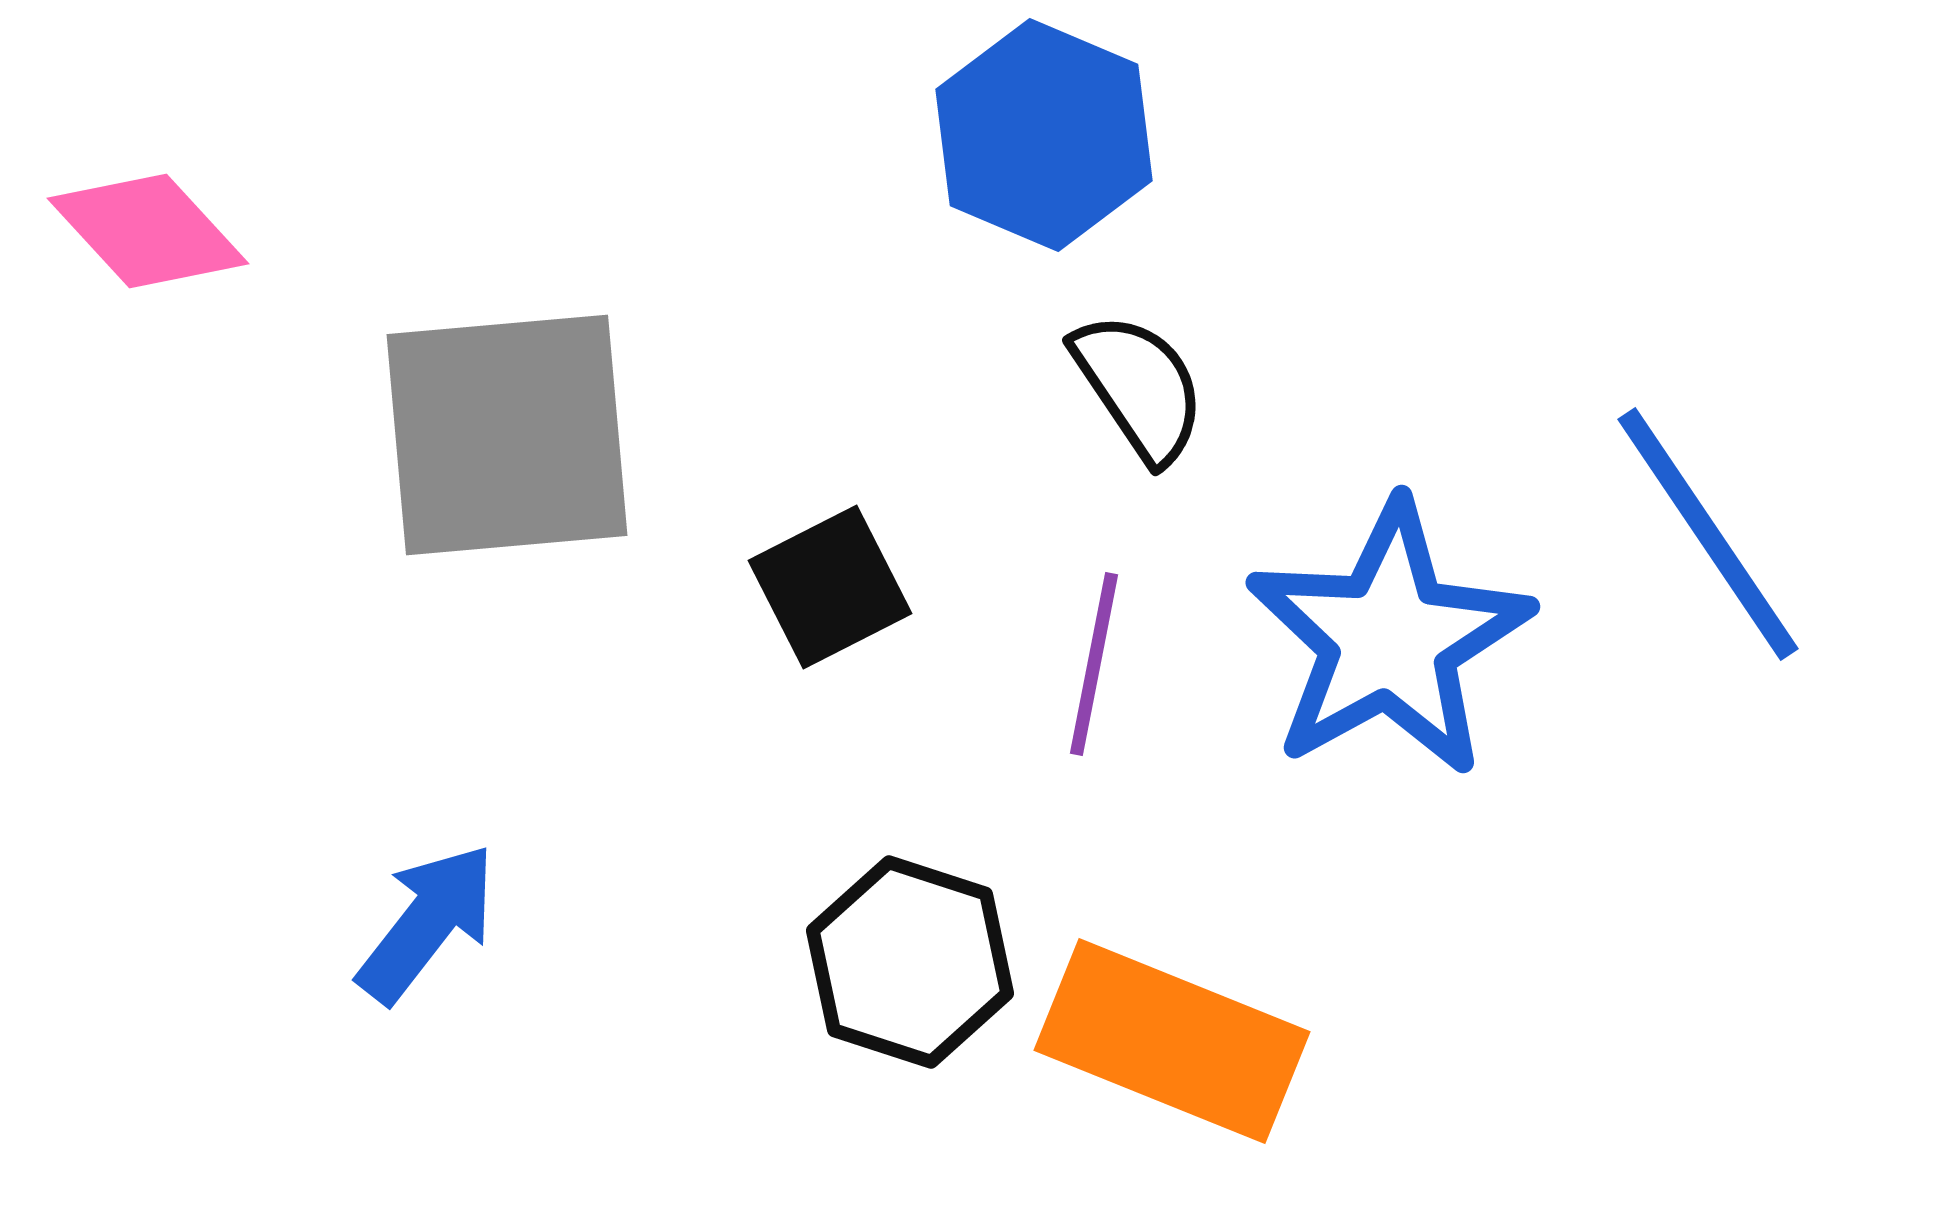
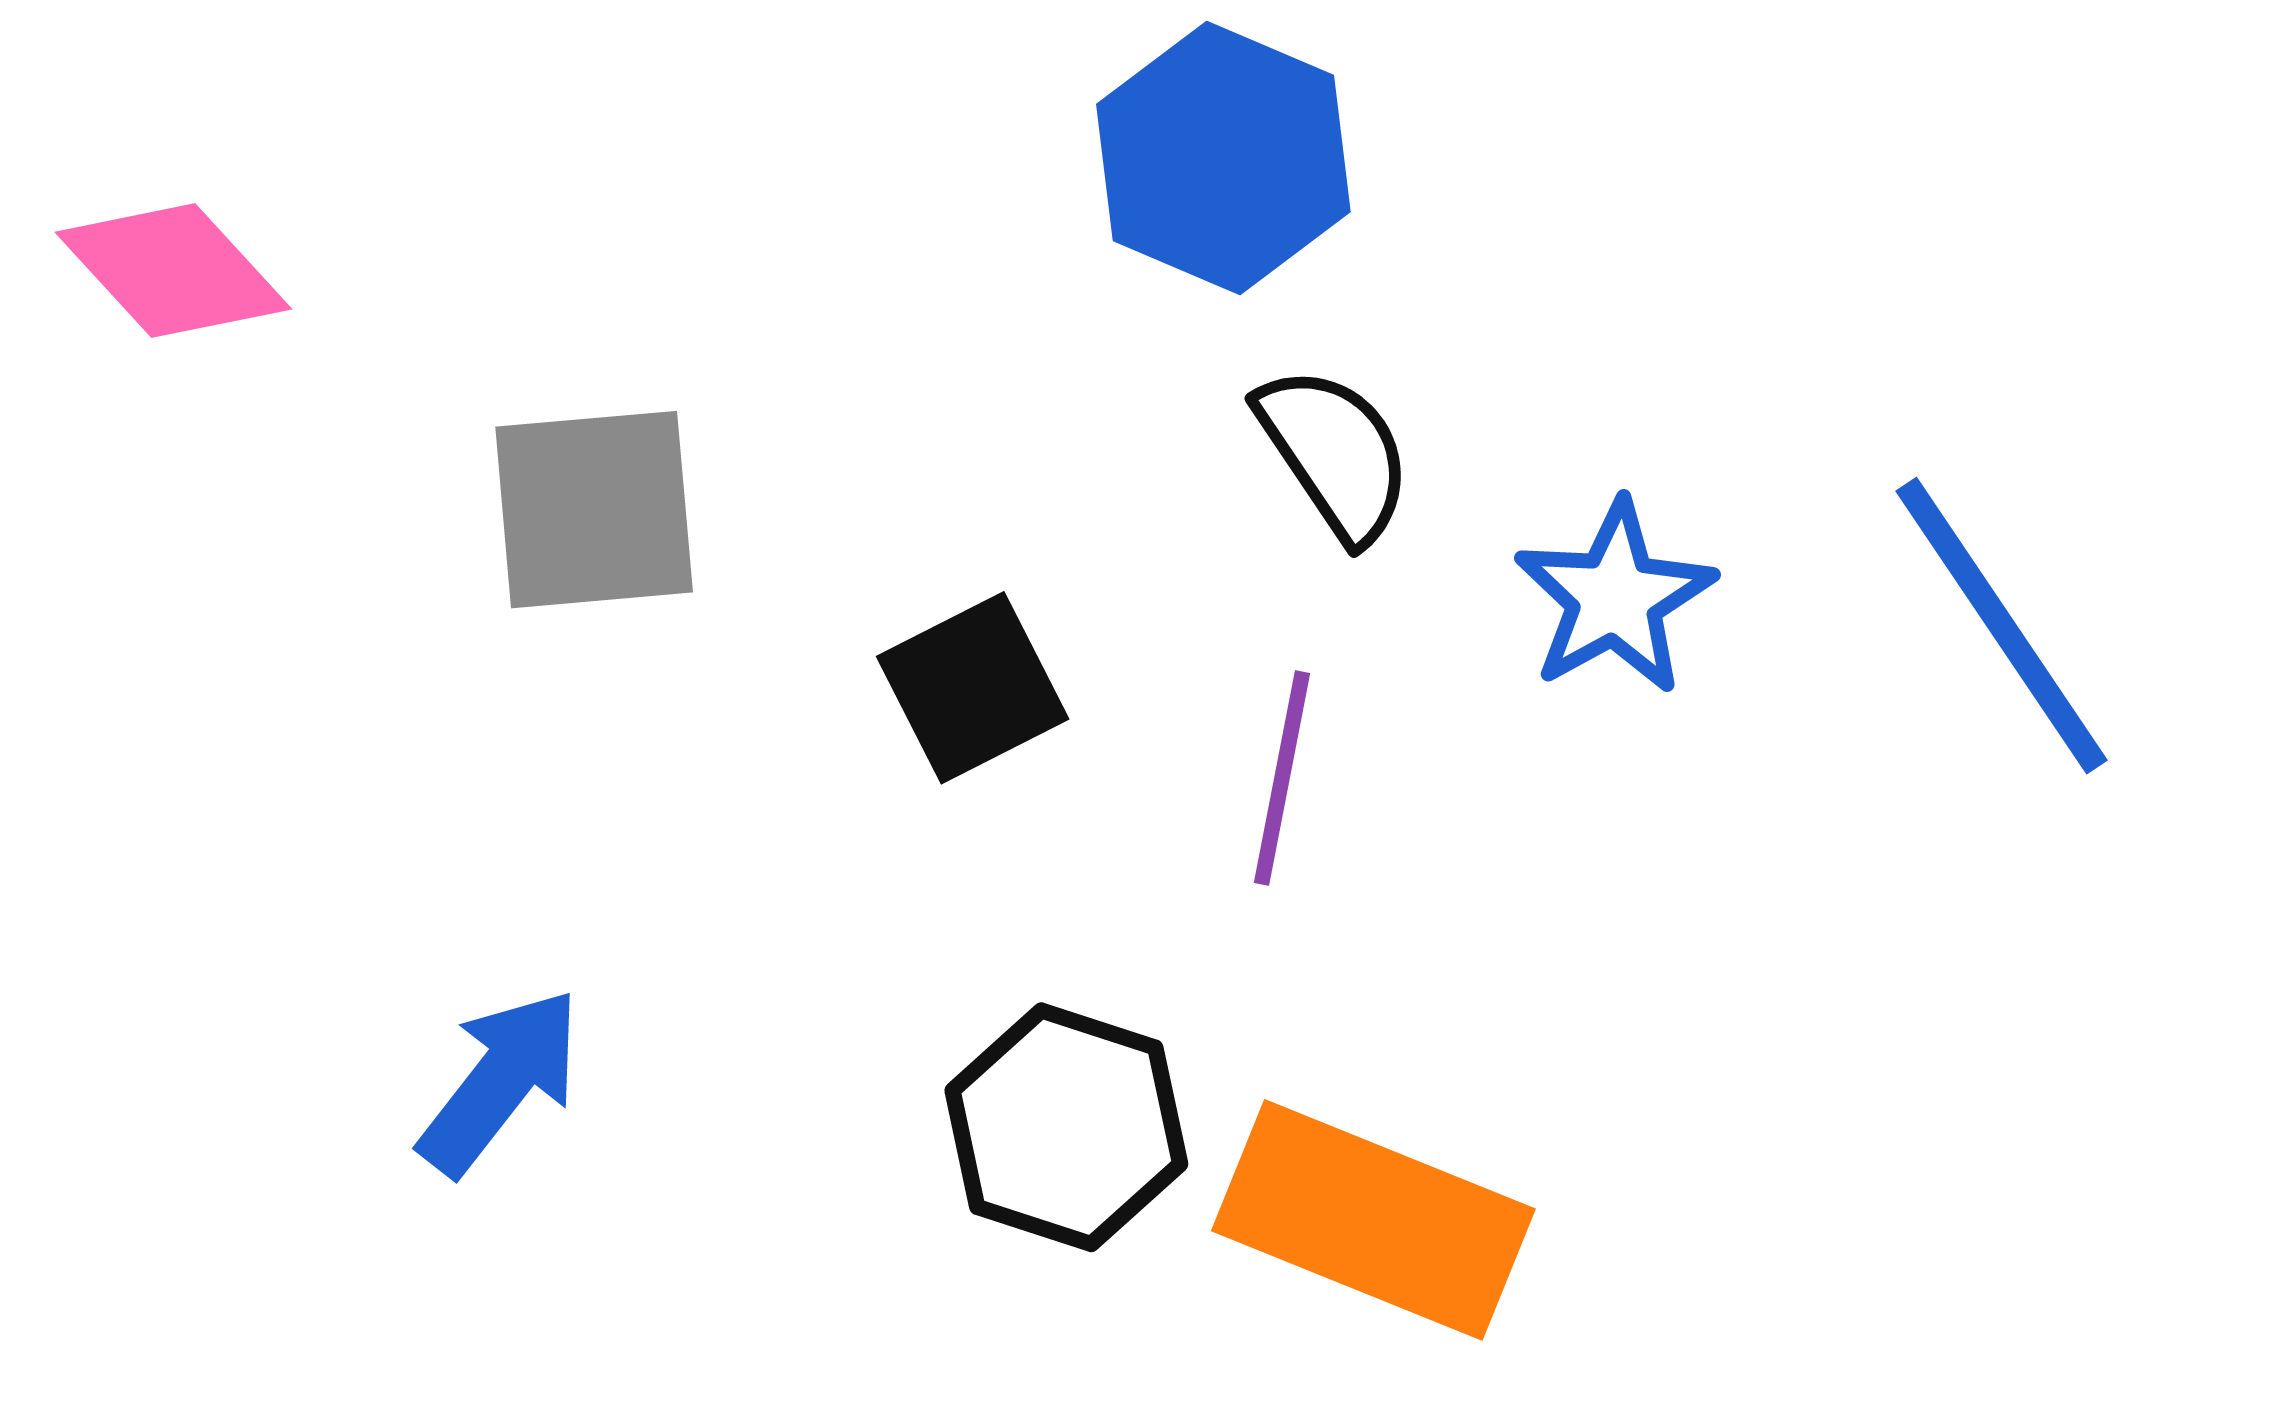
gray square: (507, 435) -> (594, 510), size x0.7
blue star: (1389, 639) -> (1615, 598), moved, size x0.6

